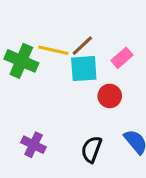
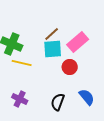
yellow line: (53, 50) -> (22, 63), moved
pink rectangle: (122, 58) -> (78, 42), size x1.5

